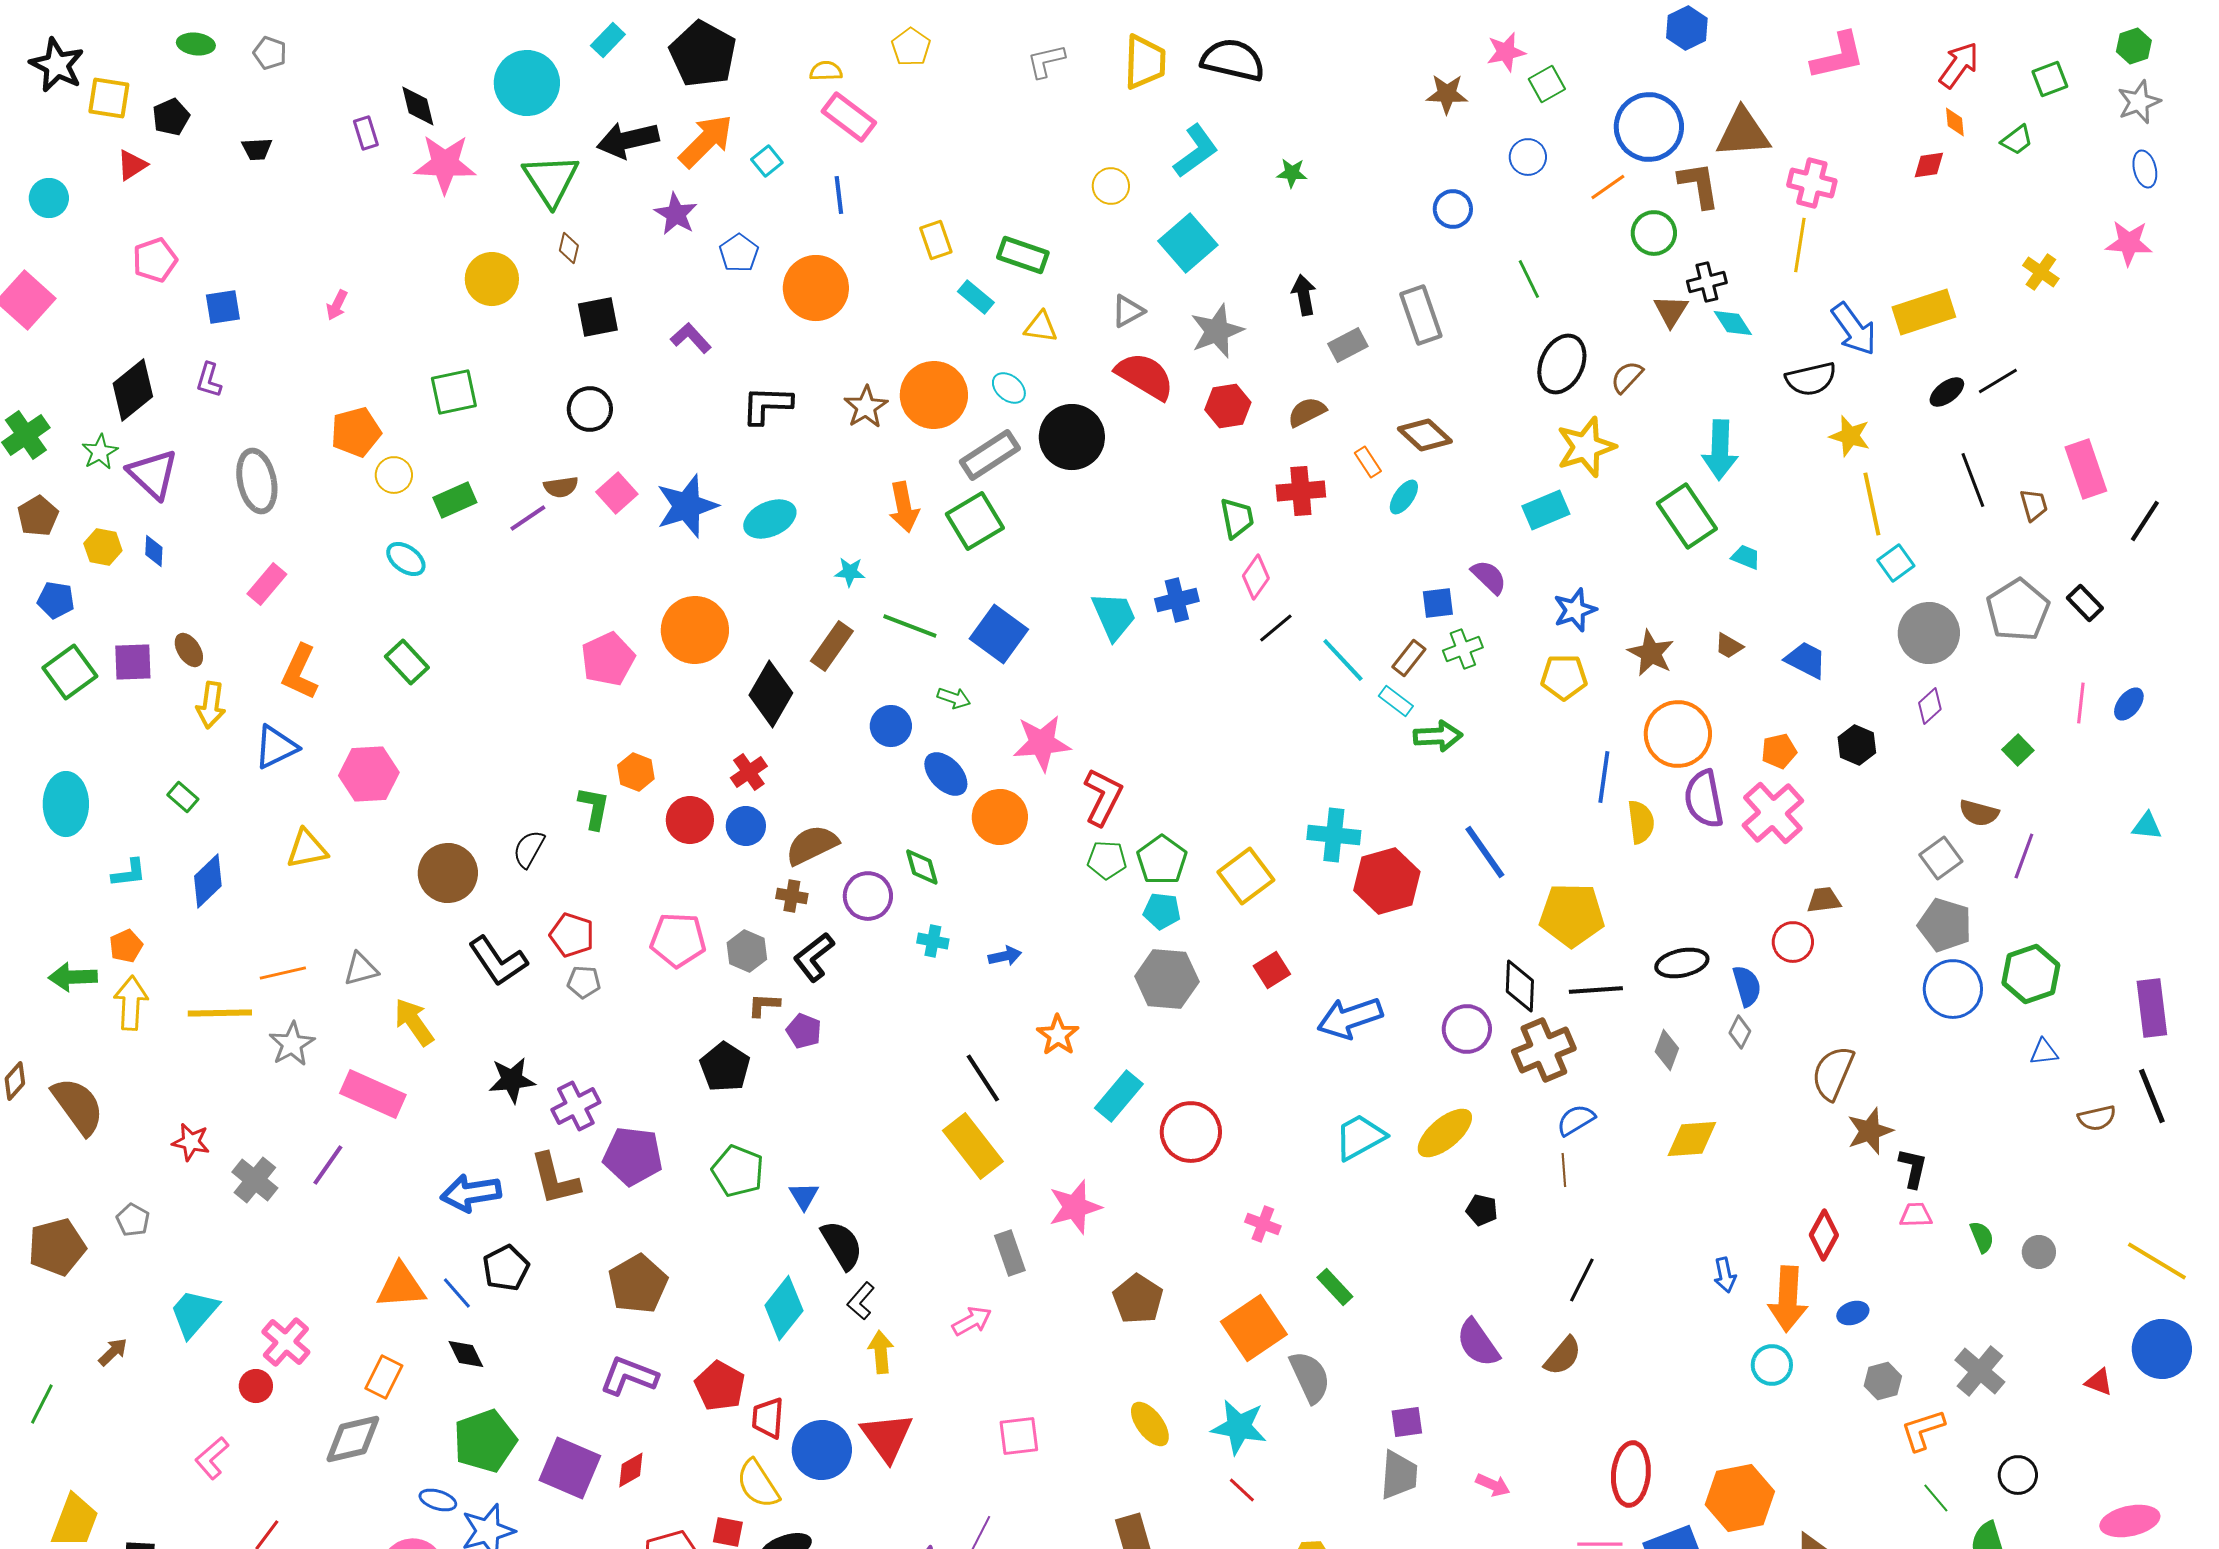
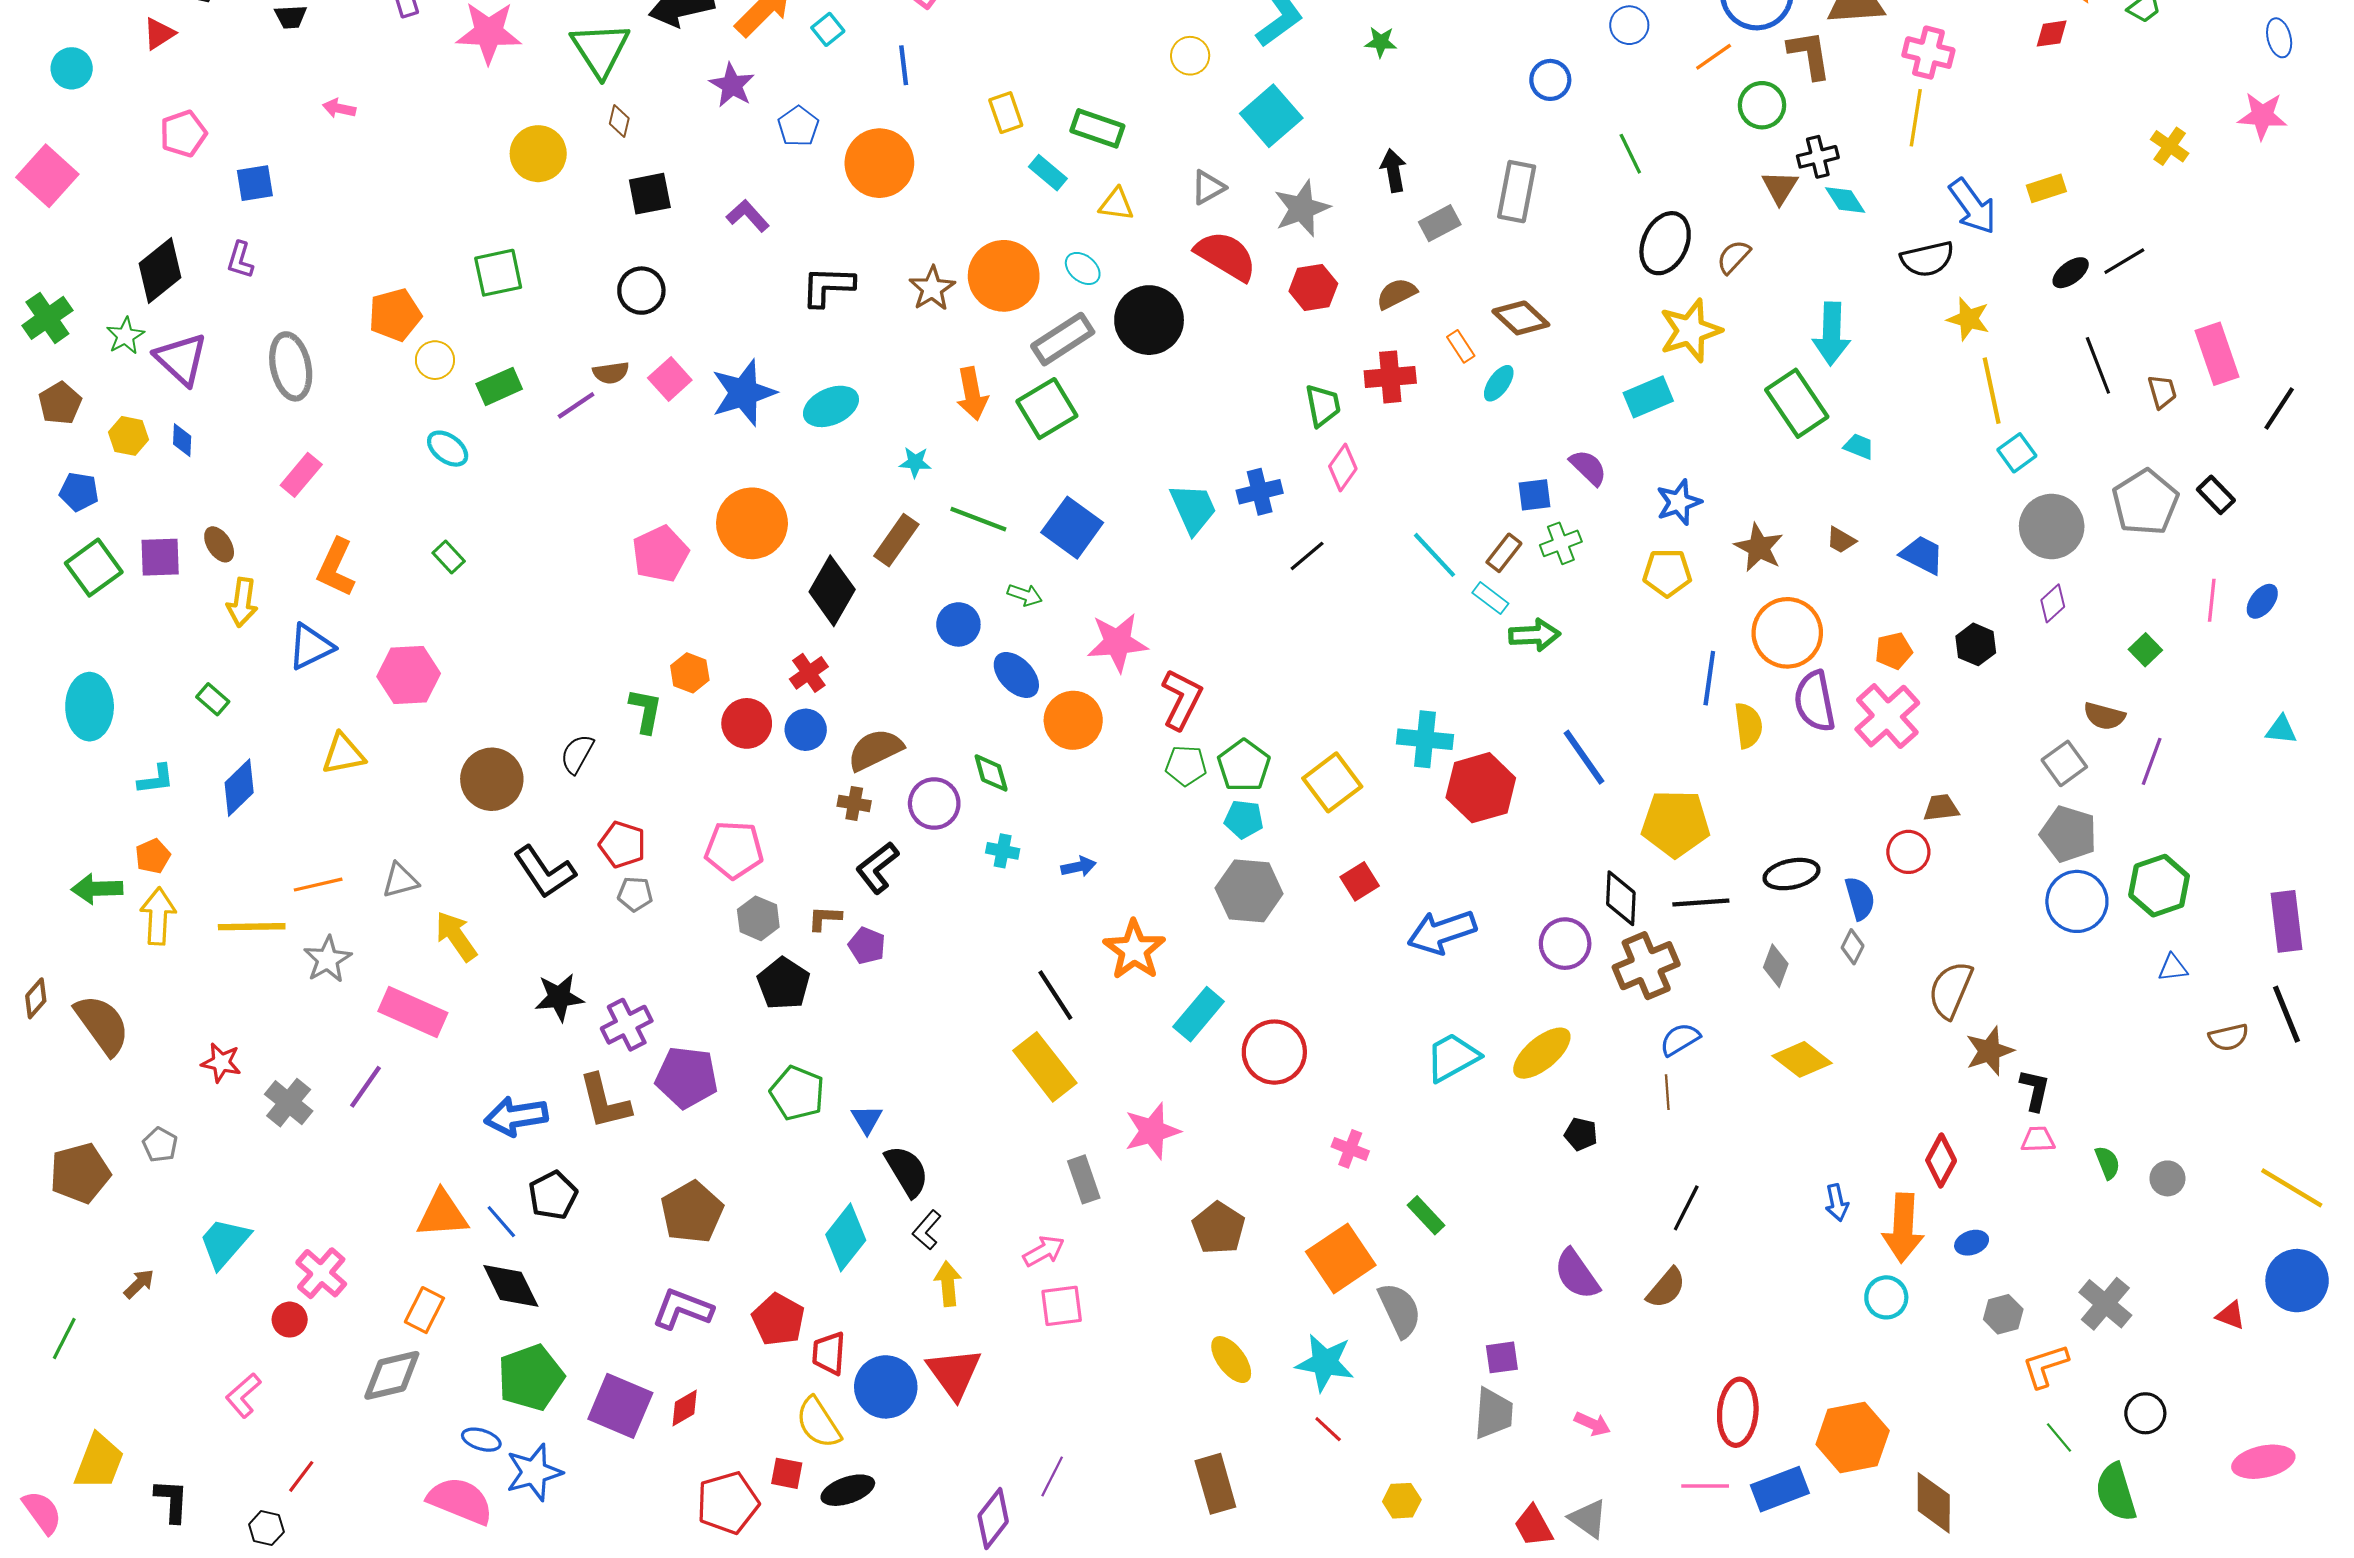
pink arrow: (337, 305) -> (339, 108), moved, turned 76
yellow rectangle: (1924, 312) -> (2046, 188), size x0.6
gray rectangle: (1421, 315) -> (1517, 192), turned 30
black line: (1276, 628) -> (1307, 556), moved
green rectangle: (407, 662) -> (449, 557), size x0.7
gray hexagon: (747, 951) -> (758, 918), moved
orange star: (1058, 1035) -> (1134, 950), size x1.4
yellow diamond: (1692, 1139) -> (1802, 1059), turned 42
black diamond: (466, 1354) -> (511, 1286), size x1.5
pink square: (1019, 1436) -> (1062, 1306), moved

